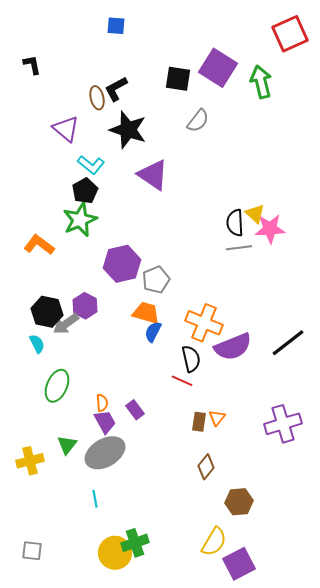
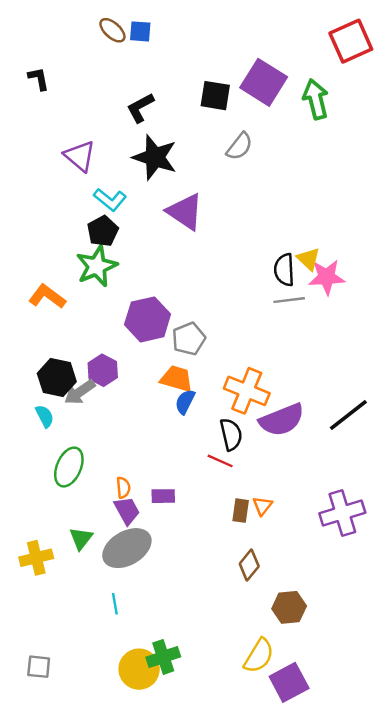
brown ellipse: (97, 98) -> (112, 30), moved, turned -35
purple rectangle: (135, 410) -> (163, 496), turned -54

